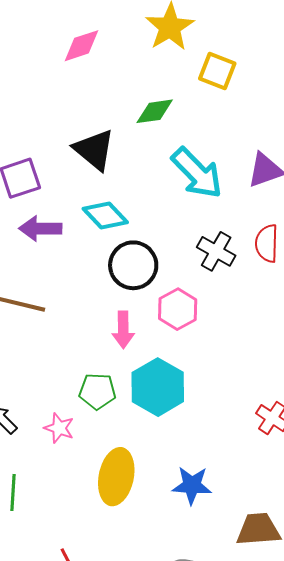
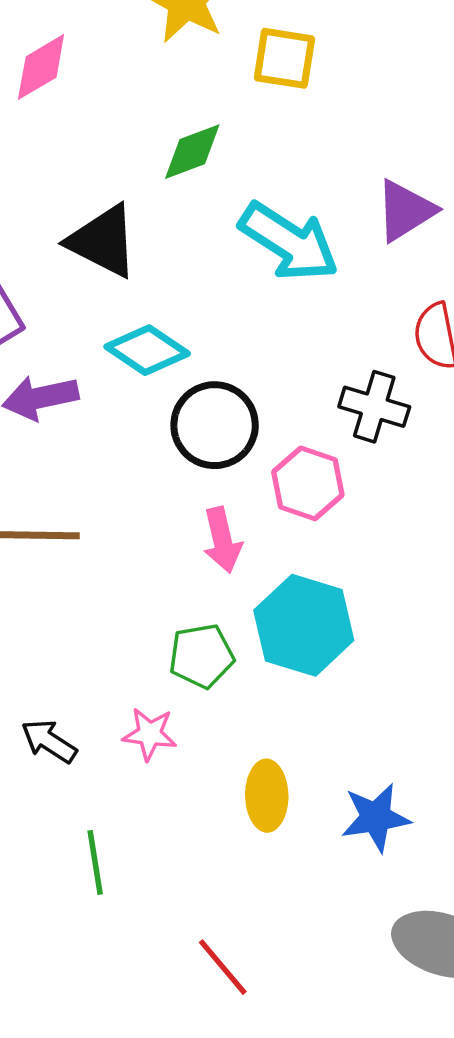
black cross: (216, 251) -> (374, 407), moved
yellow ellipse: (116, 477) -> (267, 796), size x0.7
blue star: (192, 485) -> (376, 817), moved

